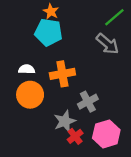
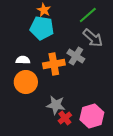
green line: (114, 17) -> (88, 15), moved
gray cross: (88, 102) -> (76, 56), moved, turned -30
gray star: (65, 121) -> (56, 105), turned 30

